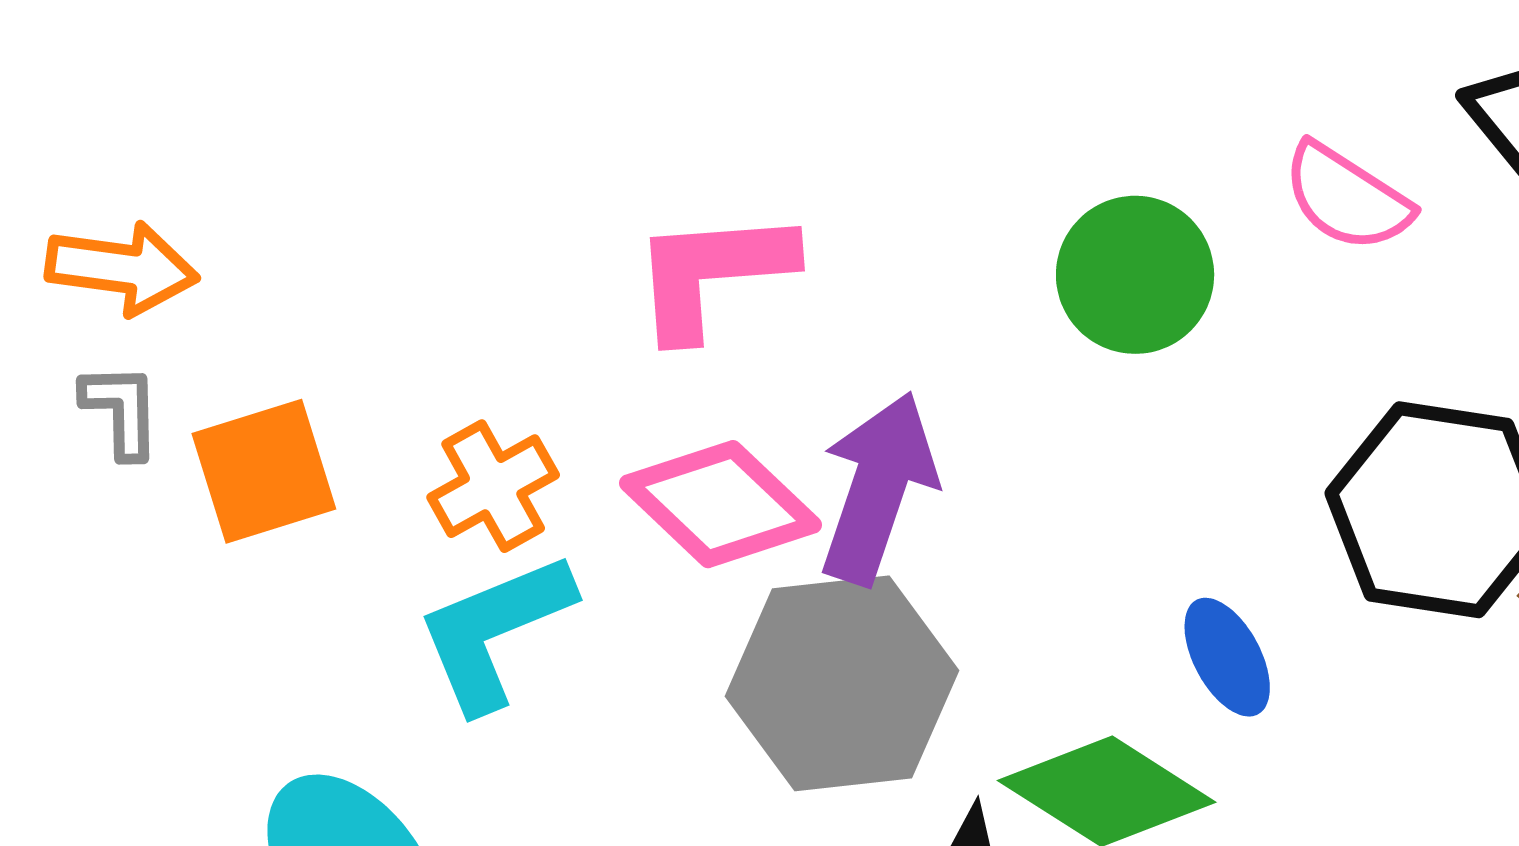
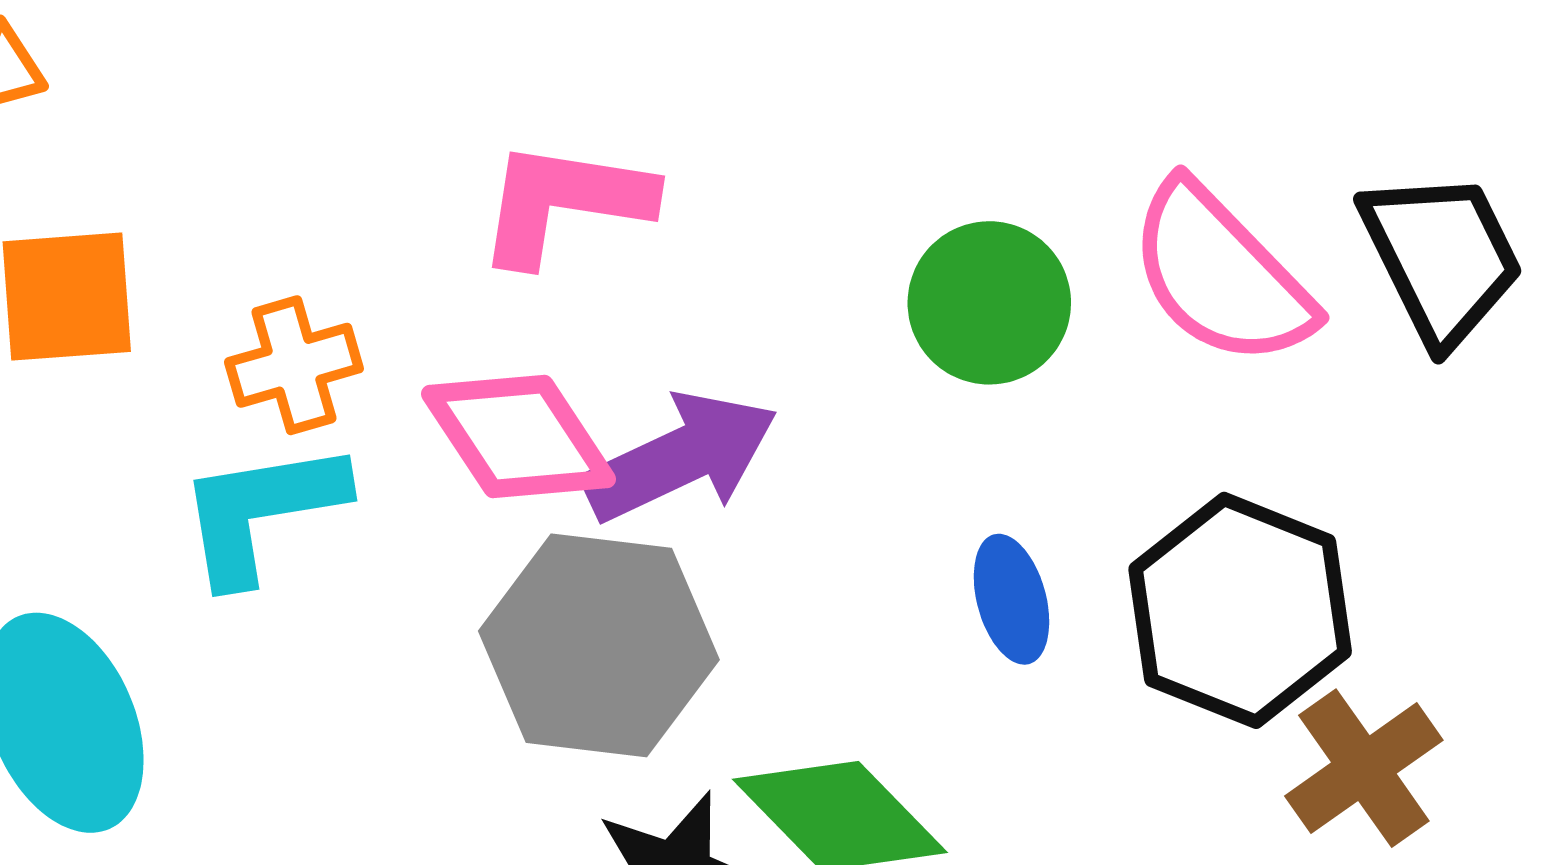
pink semicircle: (1347, 197) -> (1221, 275), size x1.5
purple arrow: (878, 488) -> (681, 457), turned 33
blue ellipse: (1227, 657) -> (1011, 599), moved

